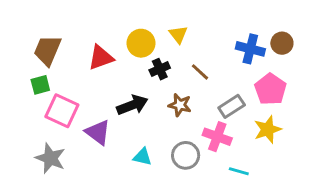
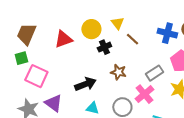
brown line: (200, 72) -> (132, 39), moved
black arrow: (132, 105) -> (85, 84), moved
purple triangle: (98, 132) -> (53, 103), moved
pink cross: (217, 137) -> (144, 94), turned 30

